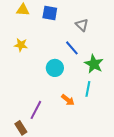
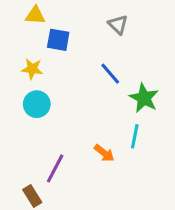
blue square: (50, 13) -> (58, 40), moved
gray triangle: (82, 25) -> (118, 25), moved
cyan circle: (55, 68) -> (37, 104), moved

